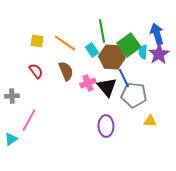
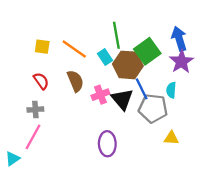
cyan semicircle: (143, 52) -> (171, 90), moved
gray cross: (12, 96) -> (35, 109), moved
purple ellipse: (106, 126) -> (107, 144), moved

